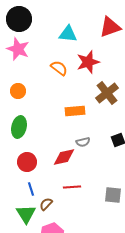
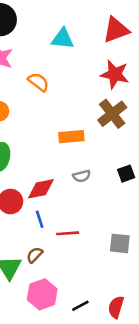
red star: (88, 62) -> (115, 74), moved, turned 30
orange semicircle: (59, 68) -> (38, 82), moved
red diamond: (64, 157) -> (41, 189), moved
blue line: (31, 189) -> (40, 219), moved

